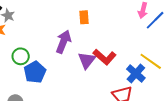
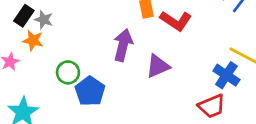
red L-shape: (105, 57) -> (176, 21), moved
purple triangle: (87, 60) -> (158, 66), turned 36

